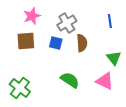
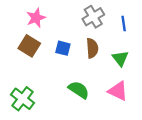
gray cross: (67, 23) -> (93, 17), moved
brown square: (26, 41) -> (29, 46), turned 36
green triangle: (114, 58) -> (120, 58), moved

